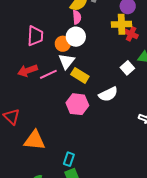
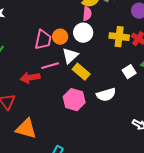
yellow cross: (121, 24) -> (119, 37), moved
pink trapezoid: (35, 36) -> (43, 40), moved
orange circle: (63, 44) -> (60, 37), moved
red arrow: (28, 71) -> (30, 78), moved

